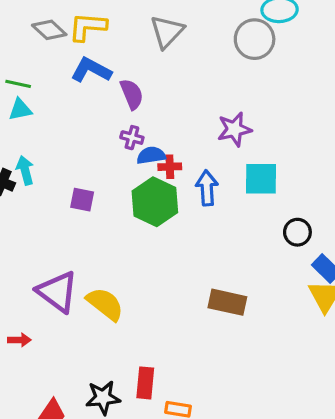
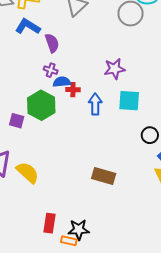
purple square: (82, 200) -> (17, 121), moved
green hexagon: (155, 202) -> (41, 105), moved
black star: (103, 398) -> (79, 230), moved

